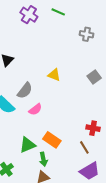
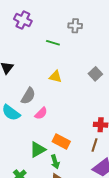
green line: (58, 12) -> (53, 43), moved
gray cross: (87, 34) -> (75, 26), moved
brown line: (84, 147) -> (94, 145), turned 56

